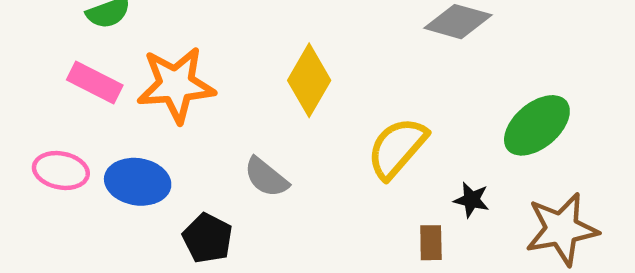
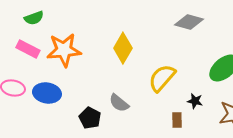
gray semicircle: (266, 177) -> (119, 103), moved
black pentagon: (208, 238) -> (90, 118), moved

